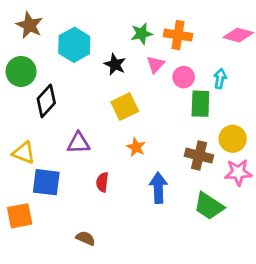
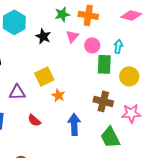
yellow square: (125, 107) -> (44, 76), moved
yellow circle: (233, 139) -> (129, 76), moved
red semicircle: (102, 182) -> (34, 120), turned -56
green trapezoid: (209, 206) -> (110, 137), turned 30

